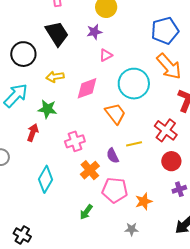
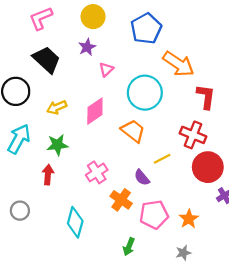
blue pentagon: (165, 31) -> (146, 29), moved
red circle: (171, 161) -> (208, 167), size x1.4

